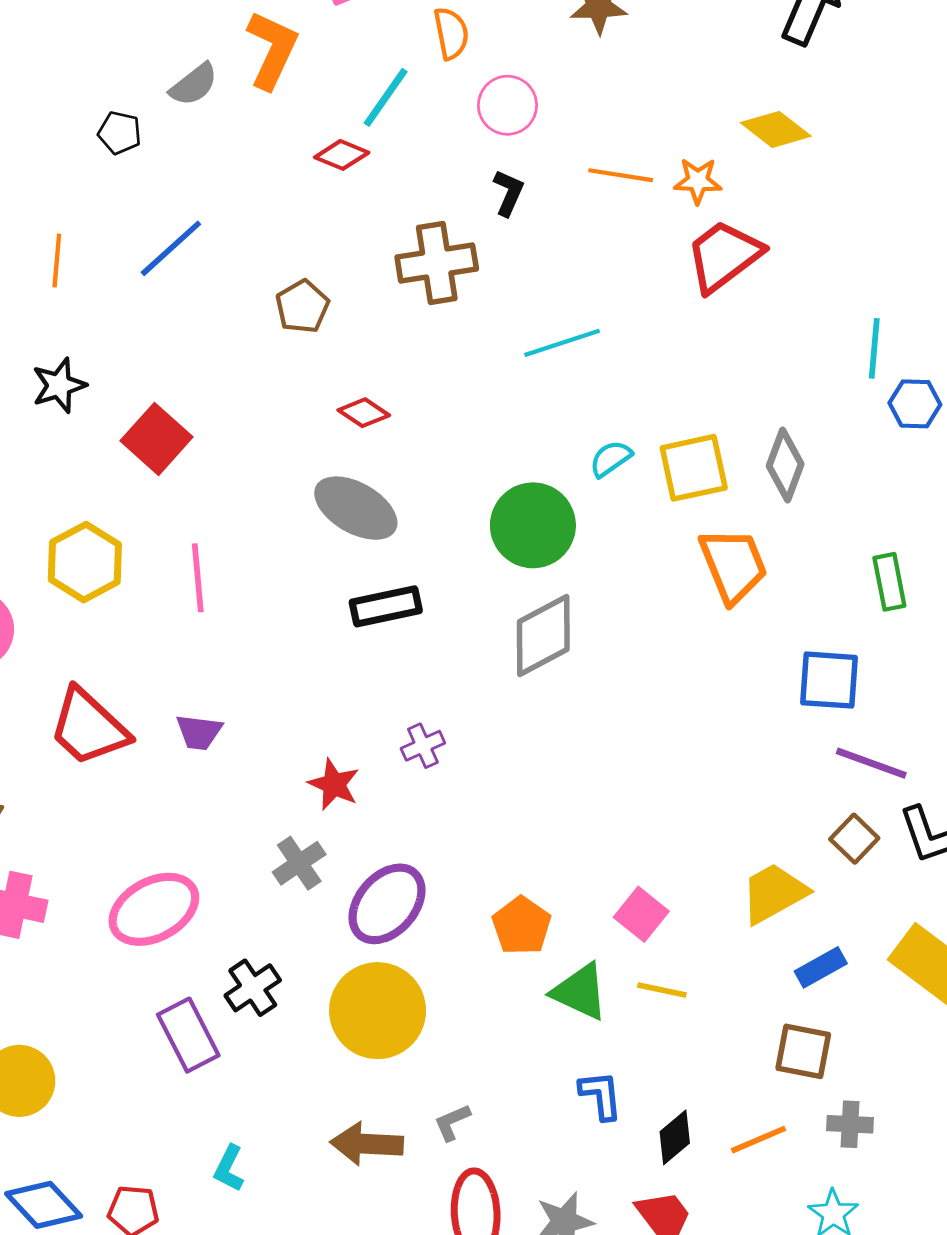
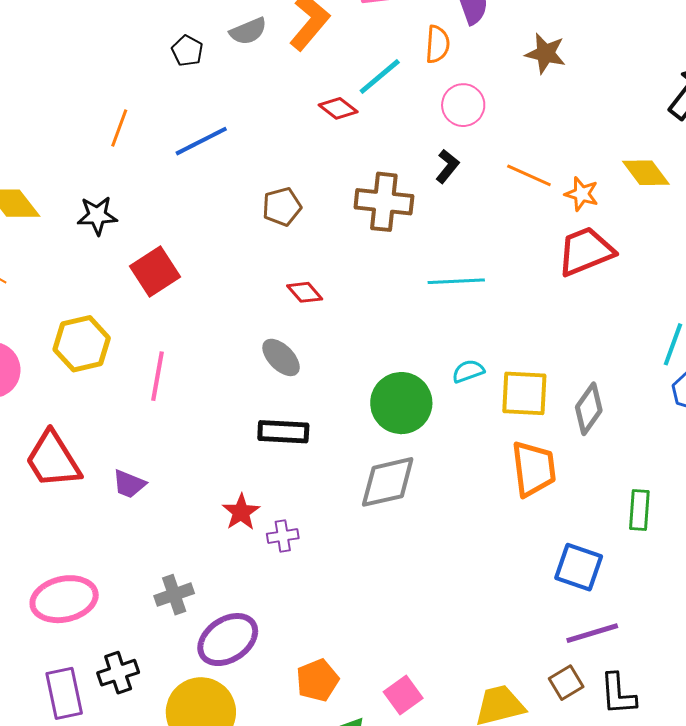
gray ellipse: (356, 508) -> (281, 357), size x0.7
purple line: (871, 763) -> (592, 633), turned -52
red star: (334, 784) -> (241, 512), moved

